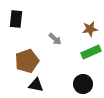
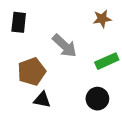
brown star: (90, 29) -> (102, 19), moved
gray arrow: (55, 39) -> (65, 46), size x1.6

